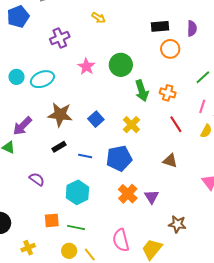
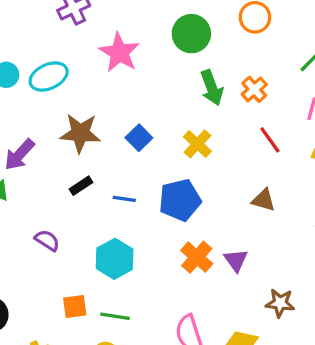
green circle: (121, 65) -> (191, 34), moved
pink star: (86, 67) -> (119, 53), size x1.4
orange cross: (168, 93) -> (254, 89), turned 35

